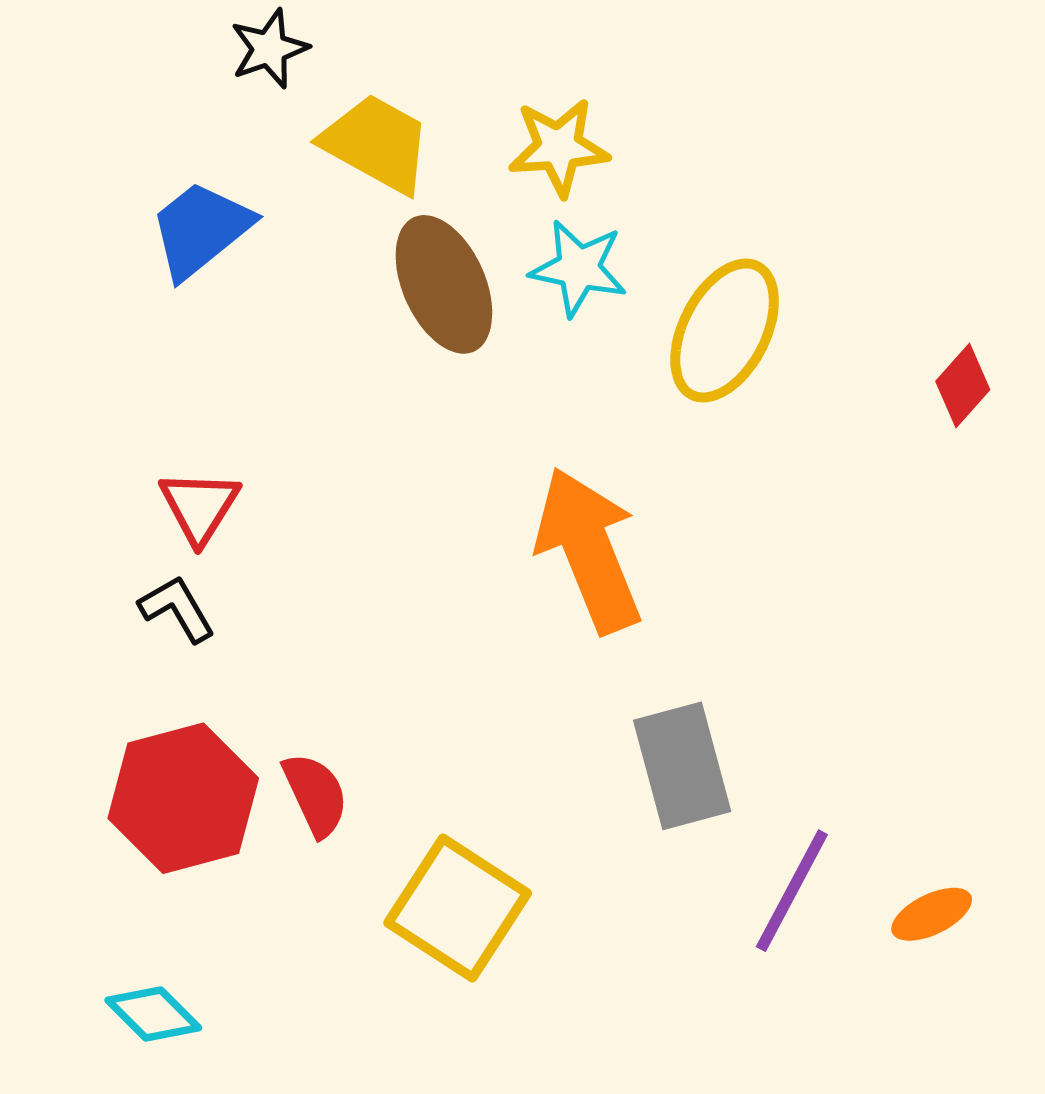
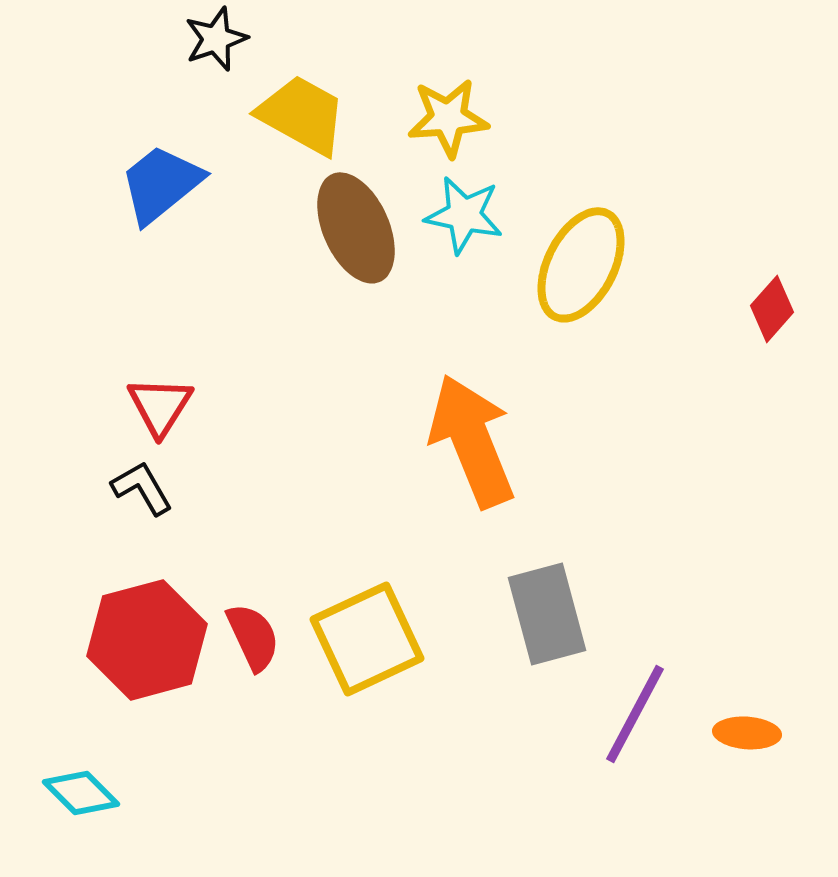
yellow square: (458, 908) -> (367, 639), moved, turned 32
orange ellipse: (932, 914) -> (747, 733), turned 30
cyan diamond: (153, 1014) -> (81, 793), moved

